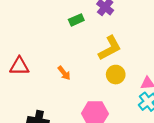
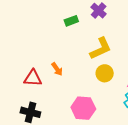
red triangle: (19, 66) -> (33, 78), moved

